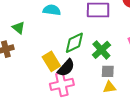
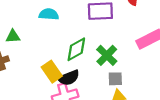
green triangle: (19, 28) -> (13, 36), turned -40
black semicircle: (66, 68) -> (69, 78), turned 30

